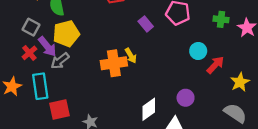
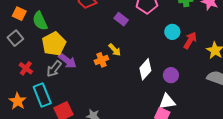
gray square: (31, 27) -> (15, 38), moved, turned 35
purple arrow: (47, 47) -> (67, 61), moved
orange cross: (114, 63) -> (101, 60), size x0.6
white diamond: (149, 109) -> (145, 69), moved

